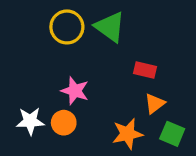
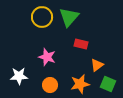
green triangle: (110, 27) -> (69, 17), turned 35
red rectangle: (145, 70) -> (81, 44), moved
orange circle: (64, 123) -> (50, 85), moved

